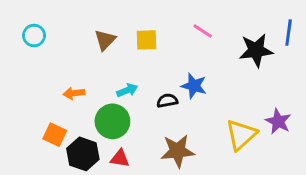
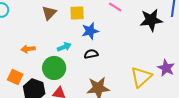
blue star: (194, 86) -> (90, 31), moved, turned -30

